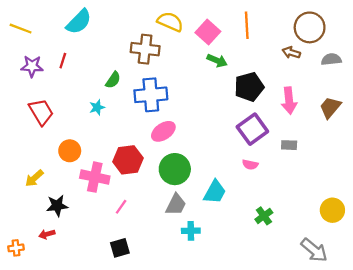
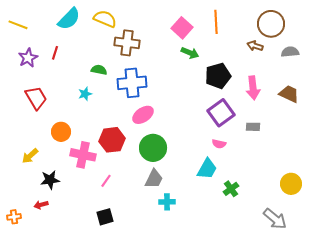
yellow semicircle: (170, 22) -> (105, 19), moved
purple star: (32, 66) -> (28, 58), turned -30
green semicircle: (113, 80) -> (99, 70), turned -112
brown trapezoid: (330, 107) -> (289, 94), turned 75
cyan trapezoid: (215, 192) -> (207, 169), moved

